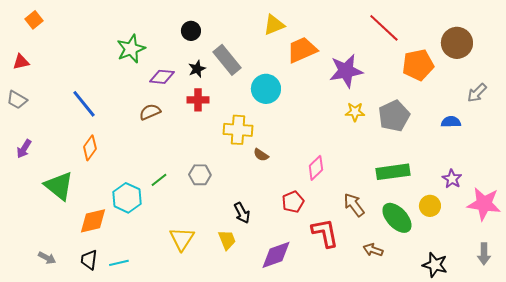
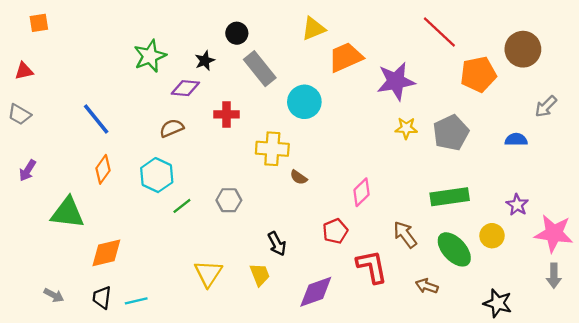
orange square: (34, 20) -> (39, 23), turned 30
black circle: (191, 31) -> (237, 33), moved
black star: (197, 69) -> (205, 61), moved
green triangle: (59, 186) -> (68, 213), turned -32
cyan hexagon: (127, 198) -> (157, 175), moved
gray arrow: (484, 254) -> (554, 276), moved

